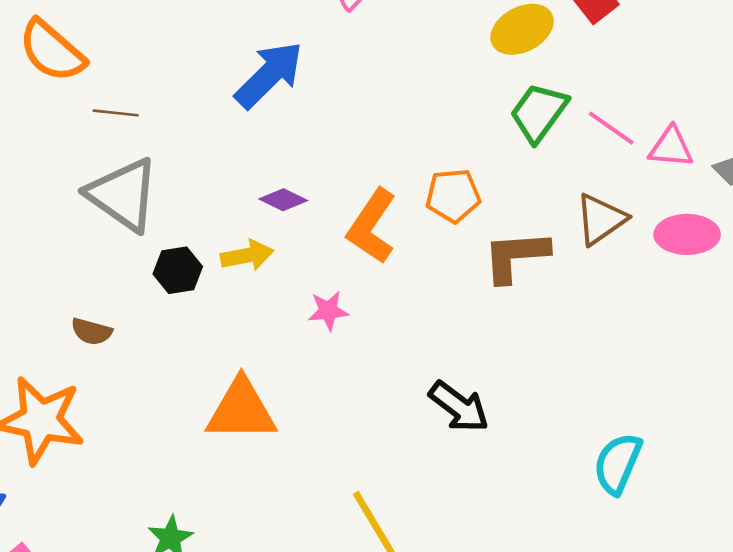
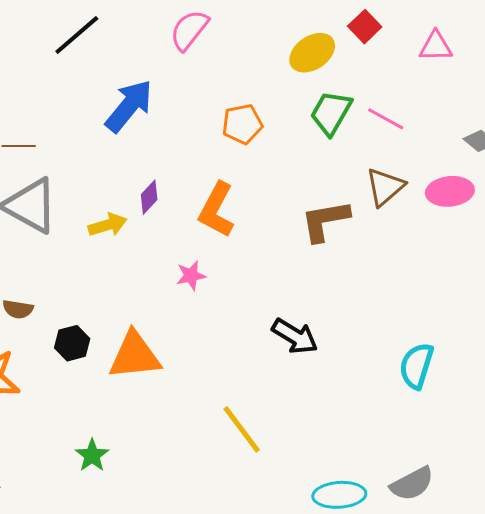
pink triangle: (671, 147) -> (436, 46), moved
orange pentagon: (453, 196) -> (242, 124), moved
purple diamond: (283, 200) -> (149, 197), turned -68
yellow arrow: (247, 255) -> (108, 225), moved
black hexagon: (178, 270) -> (72, 343), moved

